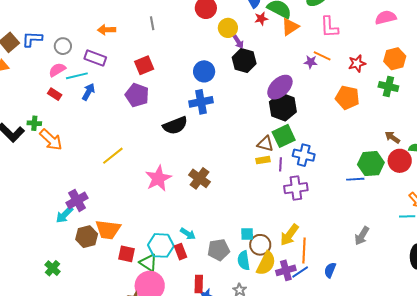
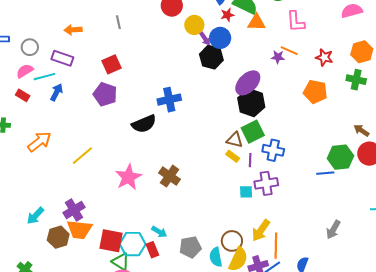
orange triangle: (290, 27) -> (256, 22), turned 36
red star: (357, 63) -> (324, 57), turned 30
blue circle: (204, 71) -> (220, 38), moved
orange arrow: (51, 140) -> (39, 142), moved, turned -80
yellow rectangle: (263, 160) -> (233, 156), turned 48
purple cross: (77, 200) -> (74, 210), moved
cyan square: (247, 234) -> (246, 192), moved
red square: (126, 254) -> (111, 241), moved, size x1.4

